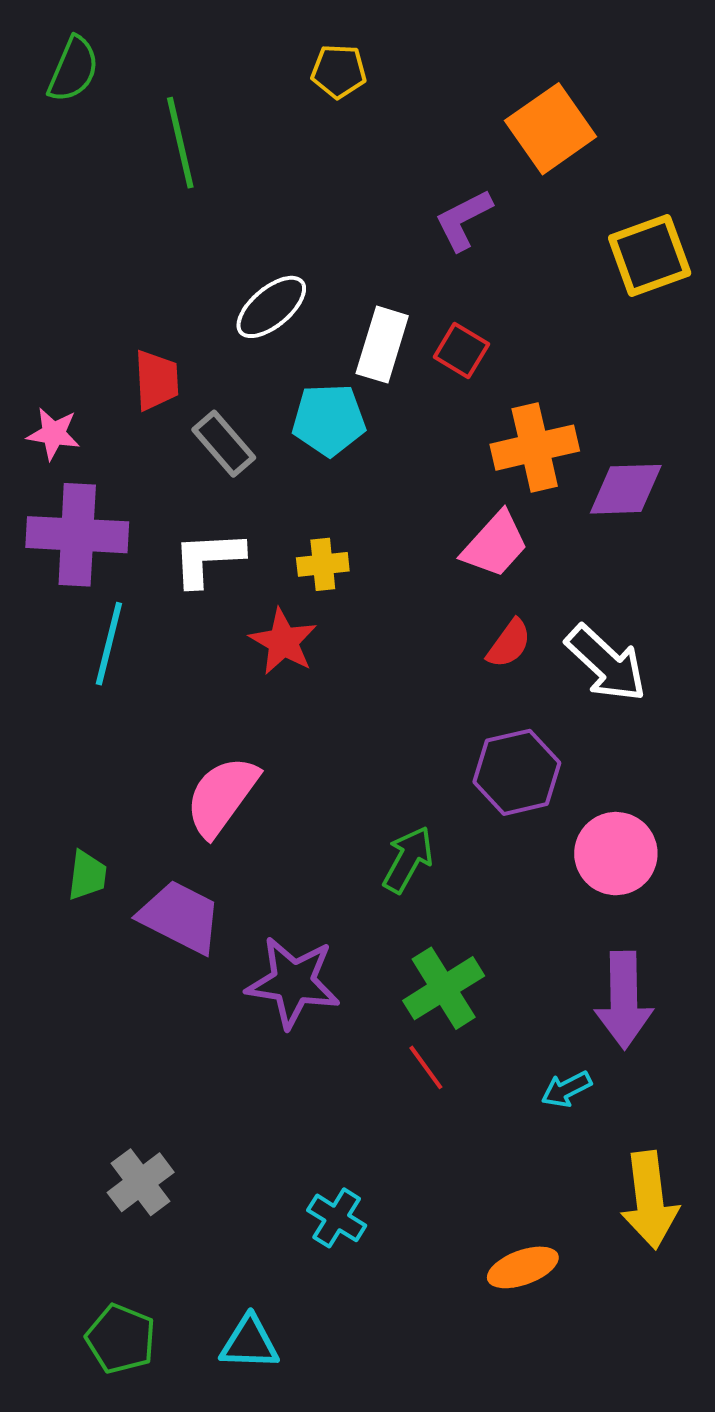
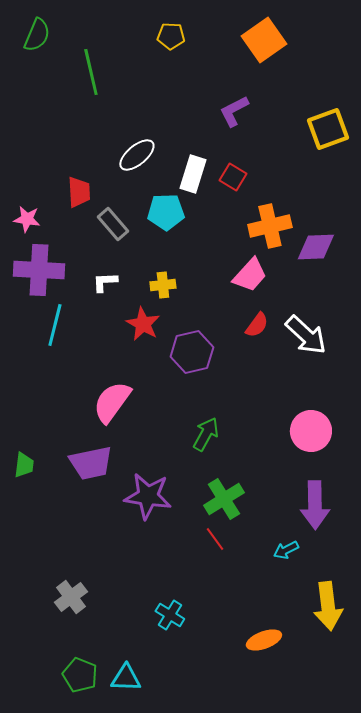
orange square: (551, 129) -> (264, 40), moved
white L-shape: (208, 558) -> (105, 282), size x0.7
purple hexagon: (517, 772) -> (192, 352), moved
green trapezoid: (87, 875) -> (24, 465), moved
purple trapezoid: (180, 917) -> (91, 463), turned 141
green pentagon: (121, 1339) -> (80, 675), moved

